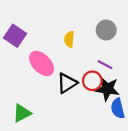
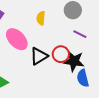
purple line: (105, 65) -> (80, 34), moved

